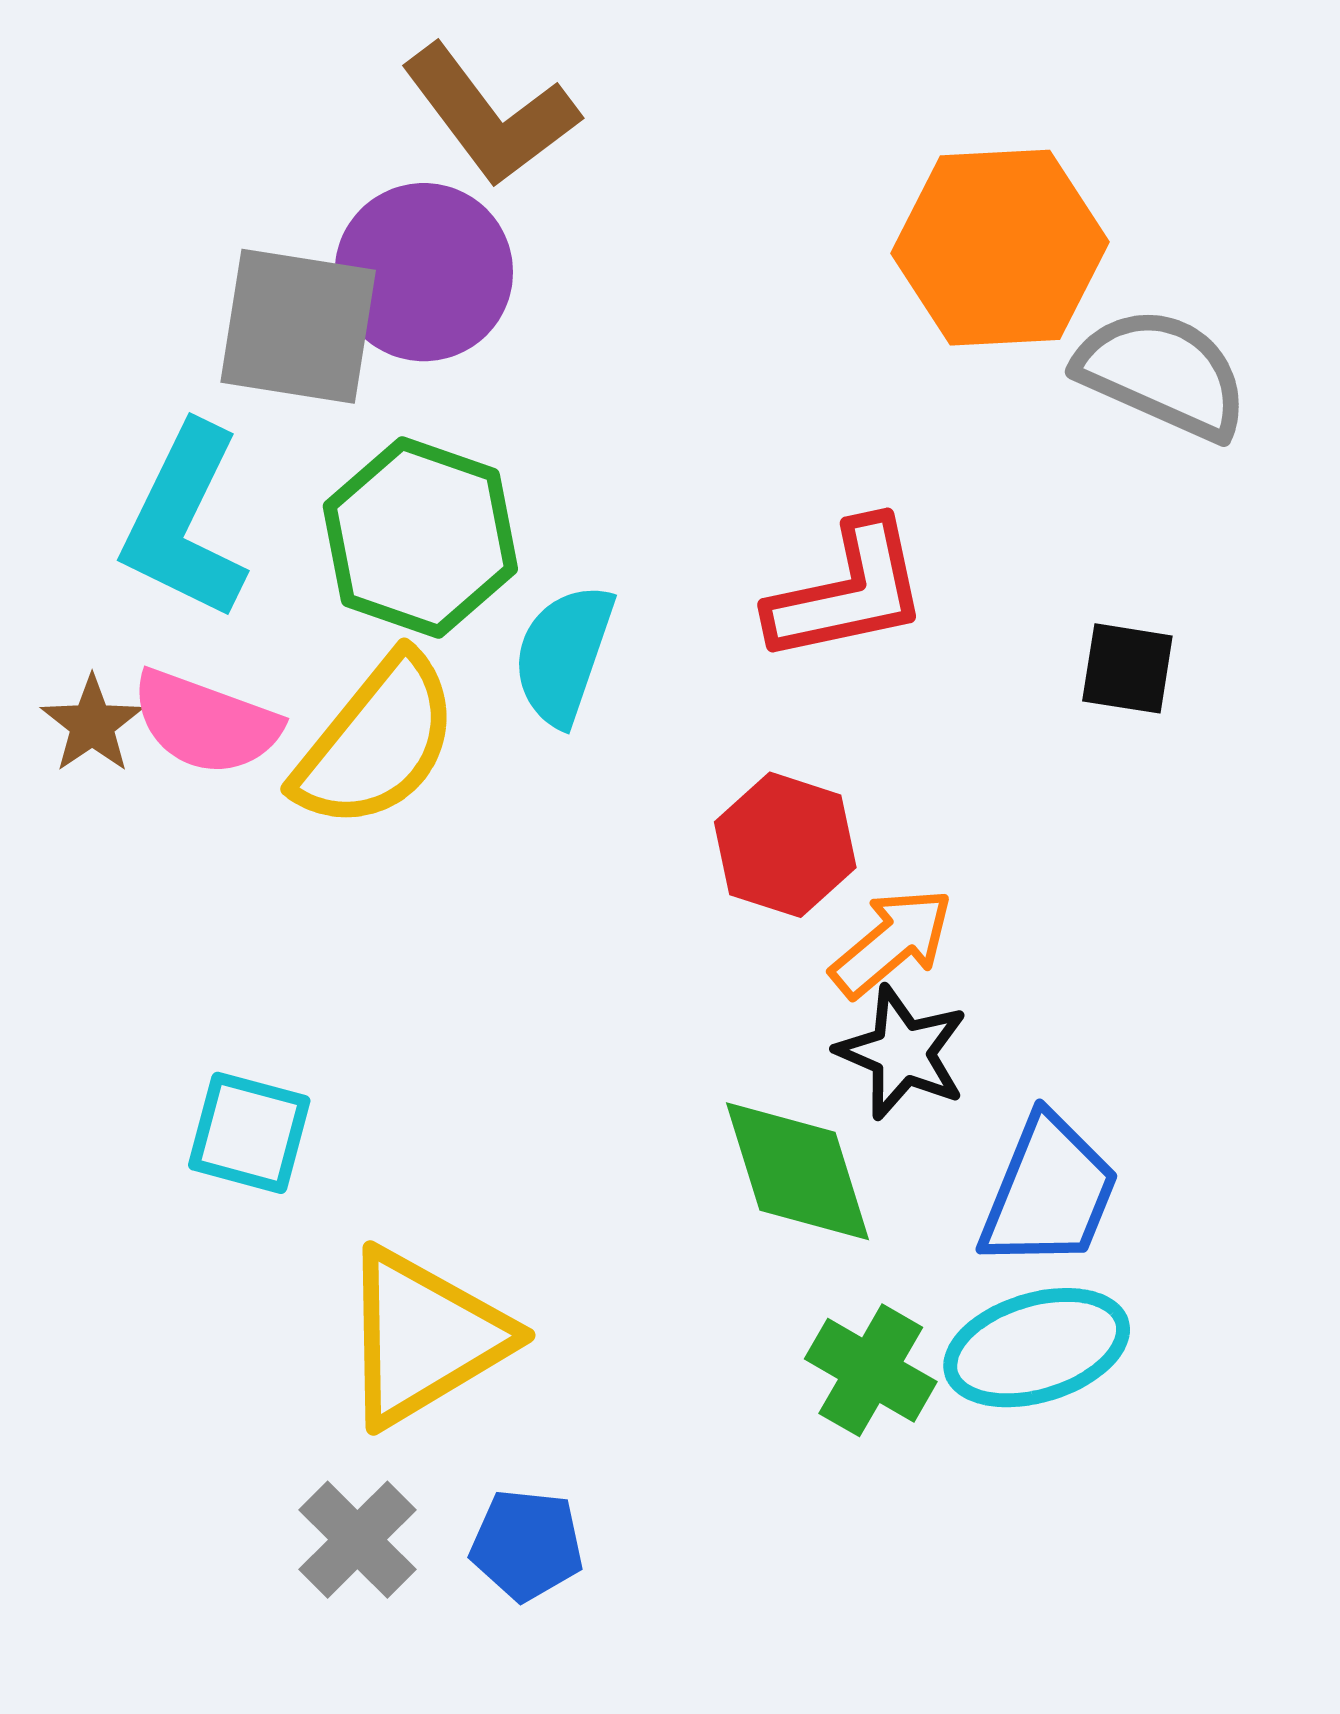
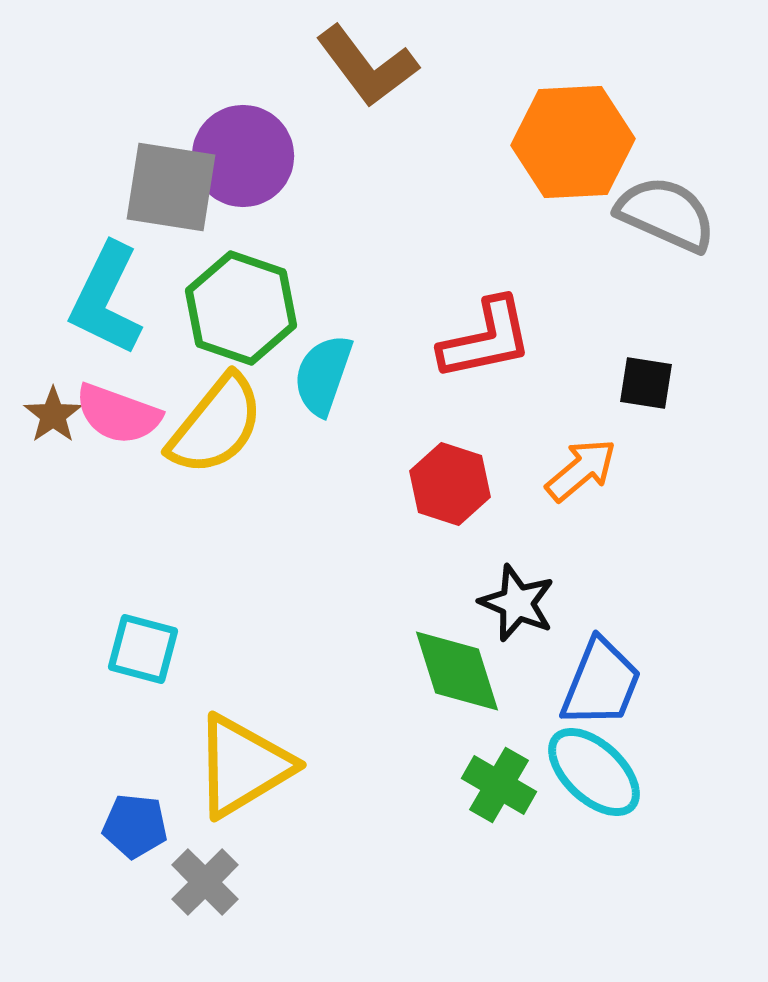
brown L-shape: (490, 115) -> (367, 66), moved
orange arrow: (892, 943) -> (581, 470), moved
cyan ellipse: (1037, 1348) -> (594, 772), turned 60
blue pentagon: (527, 1545) -> (135, 826), moved

